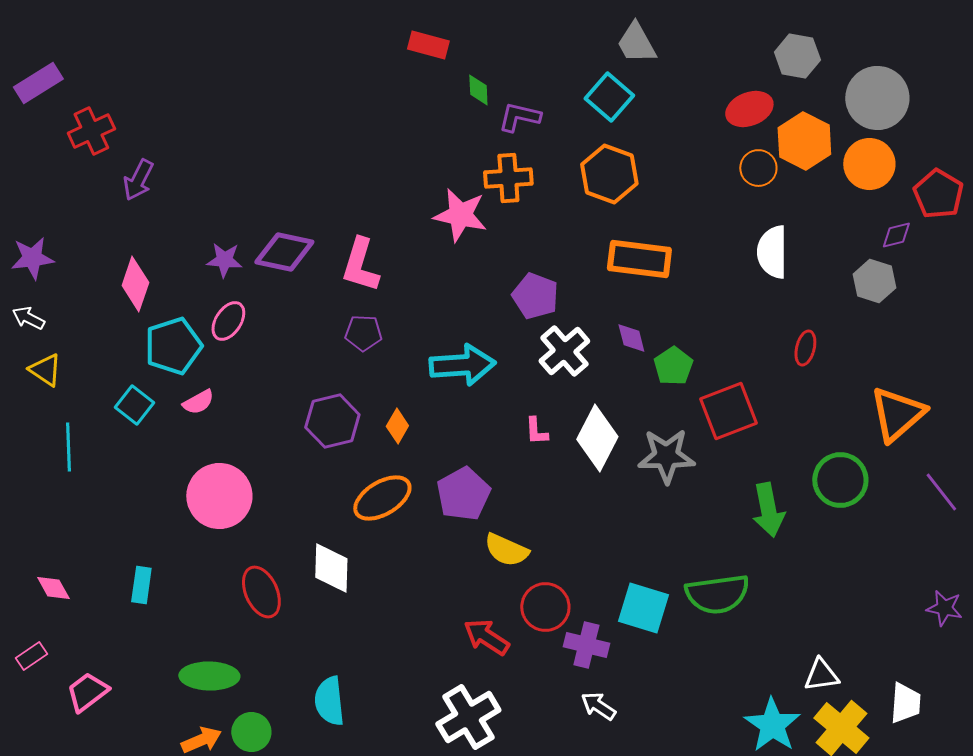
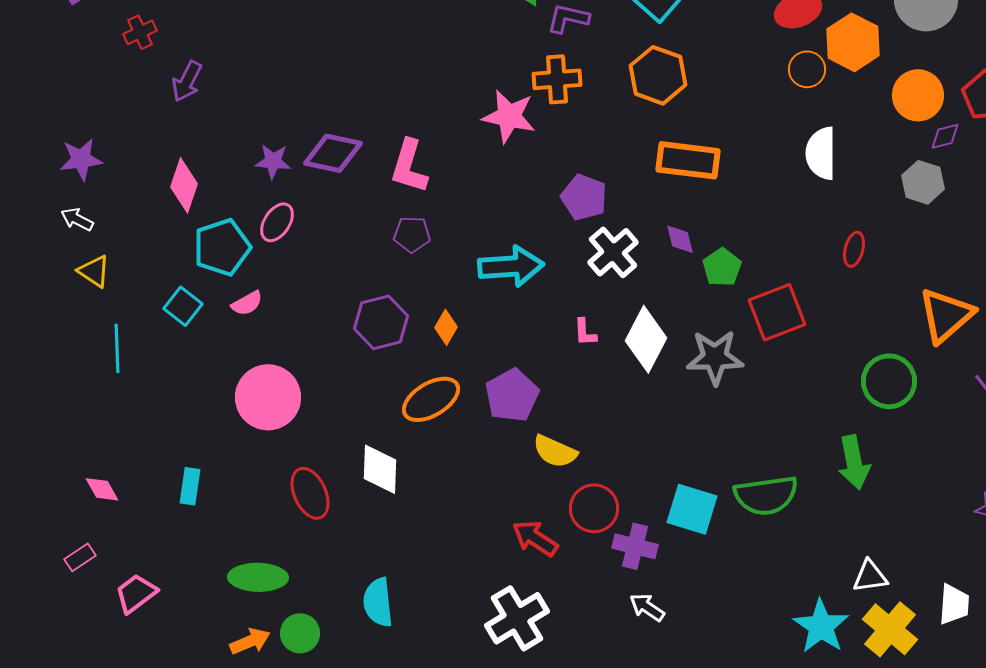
red cross: (91, 131) -> (140, 32), size x0.7
orange circle: (869, 164) -> (918, 95), moved
green arrow: (768, 510) -> (854, 462), moved

